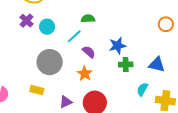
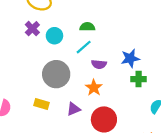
green semicircle: (88, 19) -> (87, 27), moved
purple semicircle: (89, 52) -> (99, 64), turned 144
purple triangle: (66, 102) -> (74, 109), moved

